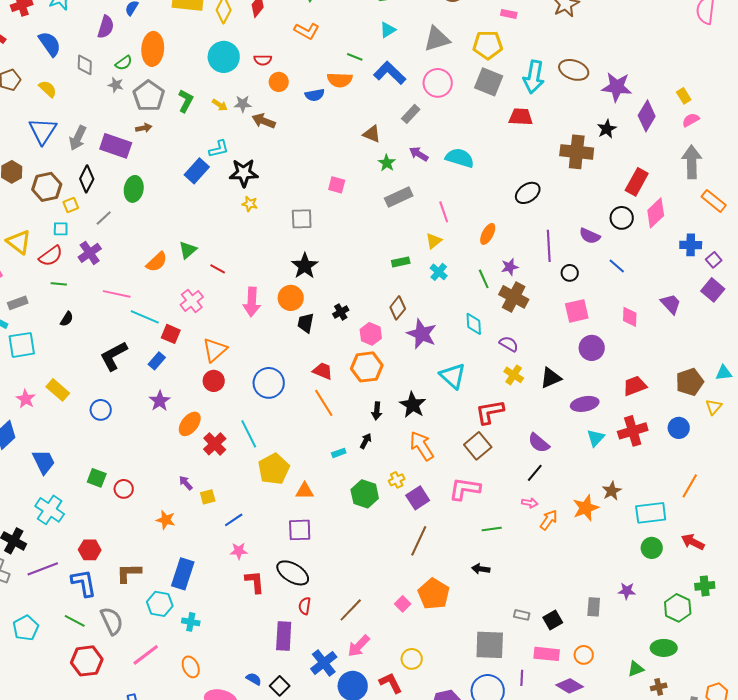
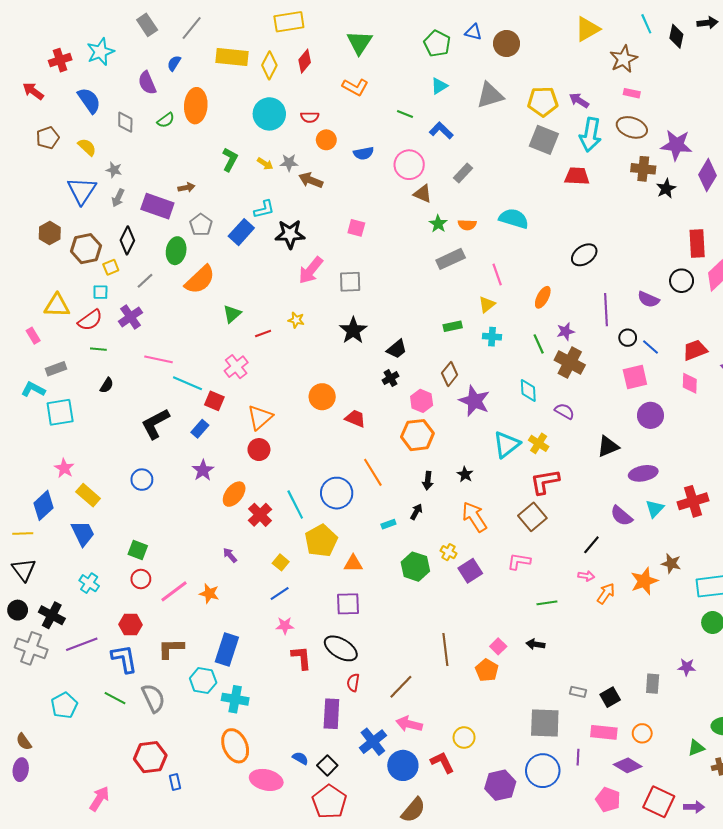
pink rectangle: (509, 14) -> (632, 93), moved
purple semicircle: (106, 27) -> (147, 83), turned 140
blue L-shape: (390, 73) -> (441, 131), size x0.7
orange semicircle: (340, 80) -> (467, 225), moved, size x0.7
pink circle: (438, 83) -> (409, 165), moved
gray star: (116, 85) -> (114, 170), moved
gray pentagon: (149, 96) -> (201, 225), moved, size x0.7
gray arrow: (78, 138) -> (118, 198), size x0.7
brown cross: (577, 152) -> (643, 169), moved, size x0.7
purple arrow: (419, 154) -> (579, 100), moved
red rectangle: (637, 182) -> (697, 243), turned -32
pink square: (337, 185) -> (356, 228), moved
yellow star: (250, 204) -> (296, 320), moved
yellow triangle: (19, 242) -> (57, 306), turned -36
orange semicircle: (157, 262) -> (200, 280), moved, size x1.4
blue line: (617, 266) -> (650, 347), moved
red line: (218, 269) -> (263, 334), turned -49
cyan cross: (439, 272) -> (492, 337), turned -36
orange circle: (291, 298) -> (322, 397), moved
pink arrow: (252, 302) -> (311, 270), moved, turned 36
black trapezoid: (306, 323) -> (397, 349), moved, turned -140
red trapezoid: (323, 371) -> (355, 418), moved
yellow cross: (514, 375) -> (539, 443), moved
cyan triangle: (453, 376) -> (507, 444), turned 40
blue circle: (269, 383) -> (337, 493), moved
red trapezoid: (635, 386) -> (695, 350), moved
yellow rectangle: (58, 390) -> (88, 495), moved
black star: (413, 405) -> (465, 474), size x0.6
purple semicircle: (539, 443) -> (621, 516), moved
yellow cross: (397, 480) -> (448, 552), turned -35
red circle: (124, 489) -> (141, 579), moved
pink L-shape: (465, 489) -> (519, 561), size x0.7
brown star: (612, 491) -> (671, 563), turned -30
yellow square: (208, 497) -> (281, 562), moved, turned -35
cyan cross: (50, 510) -> (89, 583), size x0.7
brown line: (419, 541) -> (445, 649), moved, turned -32
orange pentagon: (434, 594) -> (487, 670), size x0.7
pink square: (403, 604) -> (498, 646), moved
cyan cross: (191, 622) -> (235, 699), size x1.4
pink arrow: (359, 646) -> (409, 724), turned 60
pink line: (146, 655) -> (174, 591), moved
red hexagon: (87, 661) -> (150, 757), moved
orange ellipse: (191, 667) -> (235, 746), size x1.5

